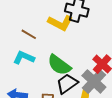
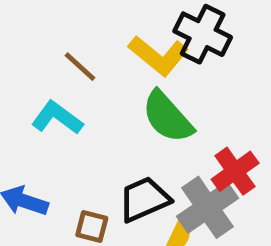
green semicircle: (59, 65) -> (167, 117), moved

